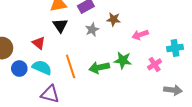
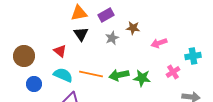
green star: (123, 60) -> (142, 78), moved
orange line: (71, 66) -> (91, 74), turned -60
blue circle: (19, 69) -> (34, 84), moved

